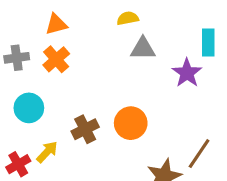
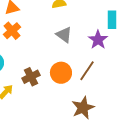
gray triangle: (143, 49) -> (64, 35), moved, turned 36
brown line: (199, 154) -> (87, 71), moved

